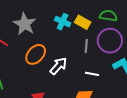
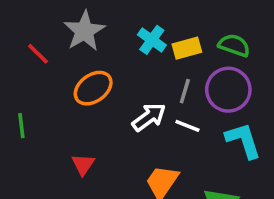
yellow rectangle: (83, 22) -> (187, 48), turned -56
white arrow: (58, 66) -> (149, 117), moved
white line: (92, 74) -> (187, 126), moved

